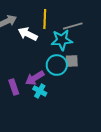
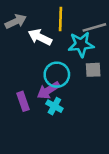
cyan circle: (57, 65) -> (57, 75), moved

